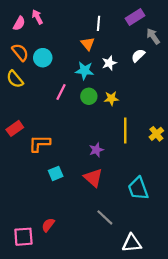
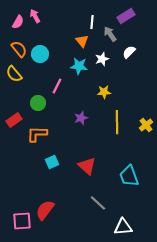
gray arrow: (153, 36) -> (110, 34), moved
green circle: (89, 96) -> (38, 103), moved
purple star: (96, 150) -> (81, 118), moved
red semicircle: (48, 225) -> (45, 210), size x1.5

